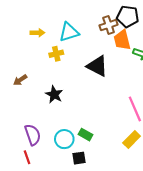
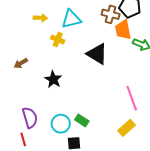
brown cross: (109, 25) -> (111, 14), turned 30
yellow cross: (56, 54) -> (58, 40), turned 32

